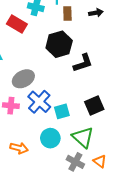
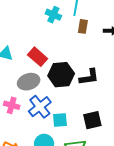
red rectangle: (17, 24) -> (38, 57), moved
black hexagon: (59, 44) -> (61, 75), moved

